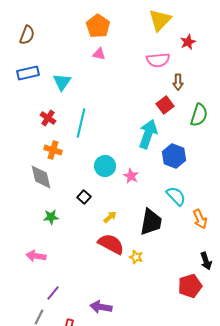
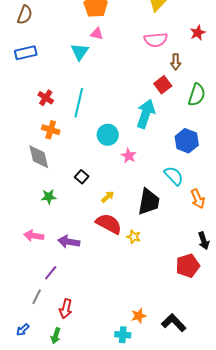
red star: (188, 42) -> (198, 33), moved
cyan triangle: (62, 82) -> (80, 52), moved
blue hexagon: (174, 156) -> (187, 141), moved
cyan circle: (105, 166) -> (108, 135), moved
purple arrow: (101, 307) -> (69, 242), moved

